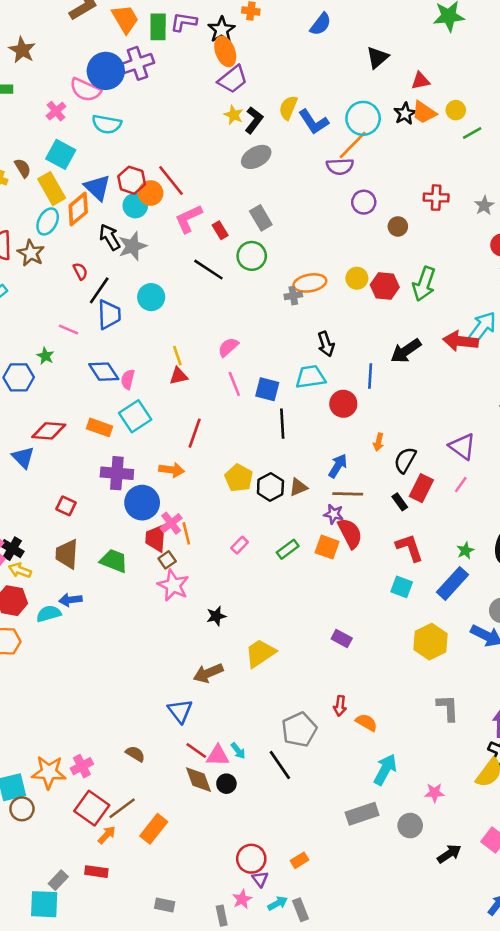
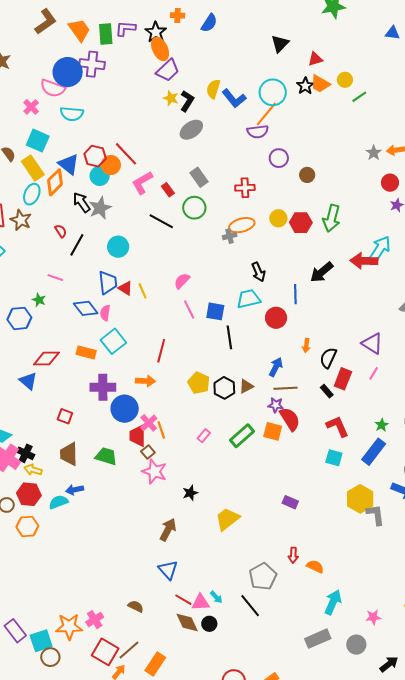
blue semicircle: (321, 24) -> (209, 23), moved
purple cross: (138, 63) -> (92, 64), turned 30
red cross: (436, 198) -> (245, 188), moved
blue trapezoid: (109, 315) -> (108, 283), moved
red triangle: (179, 376) -> (125, 288), moved, turned 49
green rectangle: (288, 549) -> (242, 436), size x1.4
brown arrow: (208, 673) -> (168, 530), moved, turned 145
gray L-shape: (448, 708) -> (375, 515), moved

